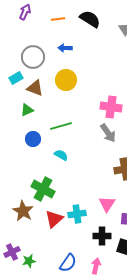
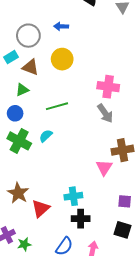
blue circle: (33, 139) -> (15, 113), moved
cyan semicircle: (61, 155) -> (46, 136), moved, turned -72
green cross: (43, 189) -> (19, 141), moved
pink triangle: (107, 204) -> (104, 168), moved
red triangle: (54, 219) -> (41, 208), moved
black cross: (102, 236) -> (81, 219), moved

